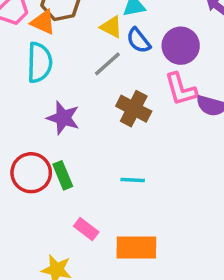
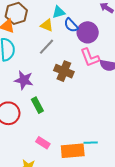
blue semicircle: (139, 40) -> (71, 25), moved
green rectangle: (63, 175) -> (37, 105), moved
cyan line: (133, 180) -> (91, 143), moved

